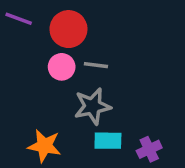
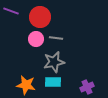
cyan rectangle: (108, 141) -> (53, 82), moved

